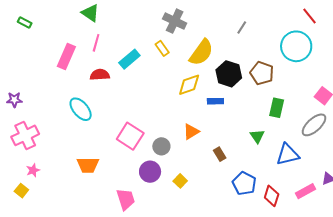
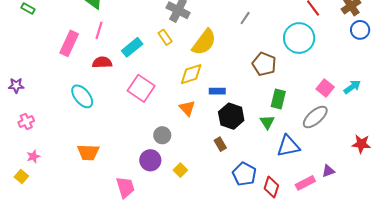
black hexagon: (229, 74) -> (231, 116), moved
orange triangle: (191, 132) -> (187, 108), moved, turned -42
pink cross: (25, 135) -> (26, 121), size x0.6
pink square: (130, 136) -> (141, 88), moved
green triangle: (257, 136) -> (267, 122), moved

